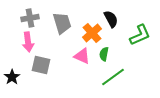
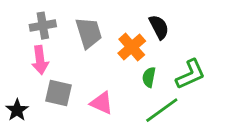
green L-shape: (140, 35) -> (190, 74), moved
pink triangle: (82, 56) -> (102, 103), moved

